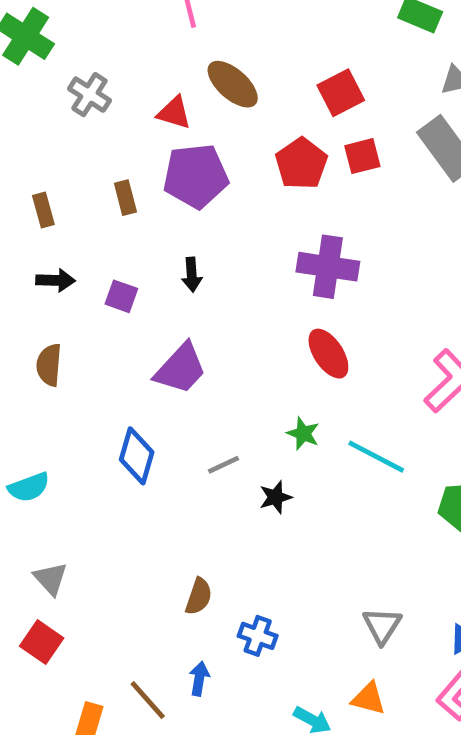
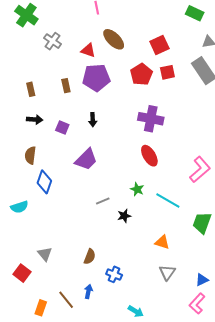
blue diamond: (137, 456) -> (44, 182), moved
gray triangle: (51, 579) -> (45, 254), moved
orange triangle: (368, 699) -> (162, 242), moved

